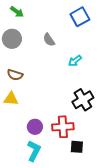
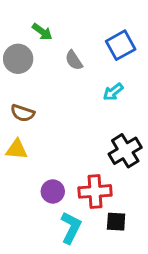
green arrow: (17, 12) -> (42, 32), moved
blue square: (80, 17) -> (121, 45), moved
cyan L-shape: (34, 151) -> (71, 228), moved

